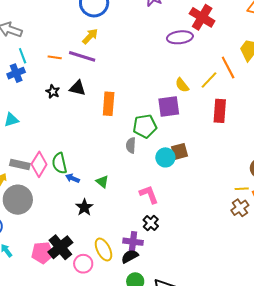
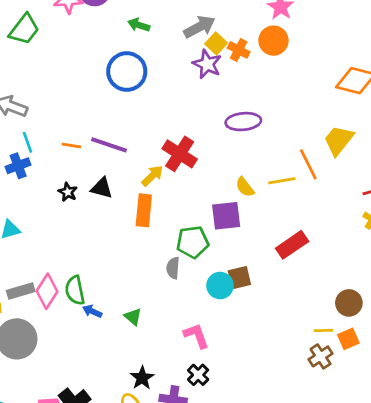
red cross: (202, 17) -> (180, 154), moved
yellow arrow: (90, 36) -> (152, 176), moved
yellow line: (209, 80) -> (282, 181), turned 36
red rectangle: (220, 111) -> (292, 245), moved, turned 50
gray rectangle: (20, 165) -> (21, 291), turned -30
black star: (84, 207) -> (142, 378), moved

